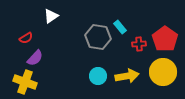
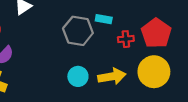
cyan rectangle: (120, 27) -> (104, 19), turned -40

